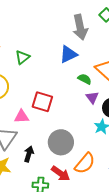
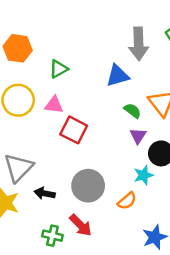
pink triangle: (22, 117) -> (54, 105), moved
black arrow: (29, 154) -> (45, 193), turned -105
orange semicircle: (85, 163) -> (127, 201), moved, size x0.7

